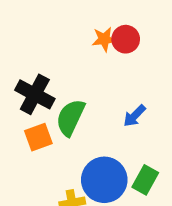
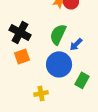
green semicircle: (70, 118) -> (58, 34), moved
blue circle: (104, 180) -> (59, 64), moved

